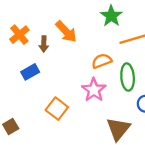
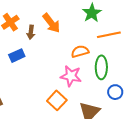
pink star: (94, 90) -> (71, 76), turned -30
orange square: (57, 109) -> (57, 100), moved

